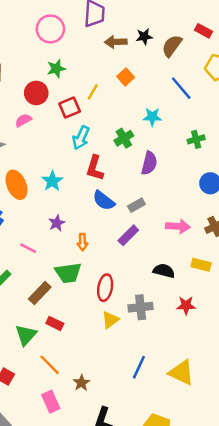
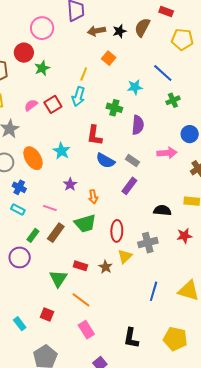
black star: (144, 37) -> (120, 31), moved
green star: (56, 69) -> (42, 68), moved
blue line: (181, 88) -> (163, 73), moved
red circle: (36, 93) -> (24, 53), moved
red square: (70, 107) -> (53, 104), moved
cyan arrow: (81, 138) -> (78, 96), moved
green cross: (124, 138) -> (114, 108), turned -35
gray rectangle: (136, 205) -> (132, 161), turned 72
pink arrow: (178, 226) -> (167, 153), moved
brown rectangle: (40, 293) -> (56, 233), moved
brown star: (81, 383) -> (106, 267), moved

